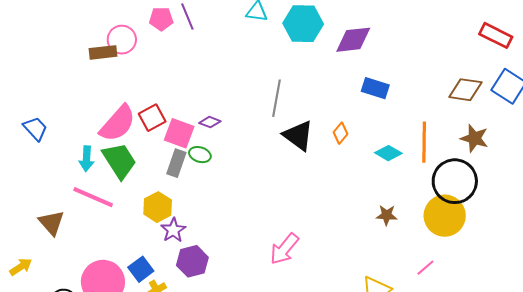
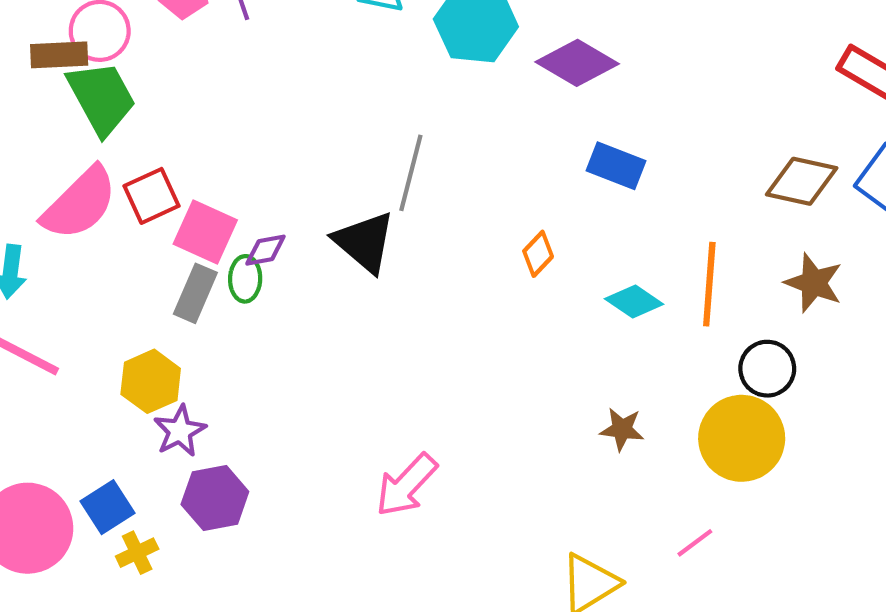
purple diamond: (353, 40) -> (577, 63), turned 33
purple diamond: (210, 122) -> (265, 250), moved, turned -35
black triangle: (298, 136) -> (364, 242), moved
green ellipse: (200, 155) -> (245, 279), turned 70
green trapezoid: (119, 161) -> (102, 98), moved
black circle: (455, 181) -> (767, 369), size x0.6

